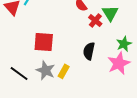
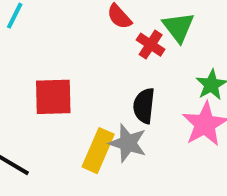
gray star: (46, 70) -> (128, 143), moved
yellow rectangle: (64, 71) -> (98, 151), size x1.5

